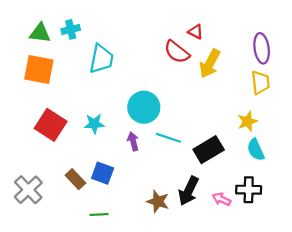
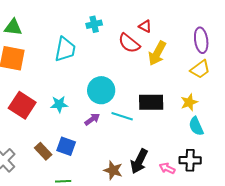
cyan cross: (71, 29) -> (94, 24), moved
yellow trapezoid: (260, 82) -> (200, 69), turned 60
purple arrow: (133, 141) -> (92, 119), turned 70
black rectangle: (209, 150) -> (151, 102), moved, turned 30

